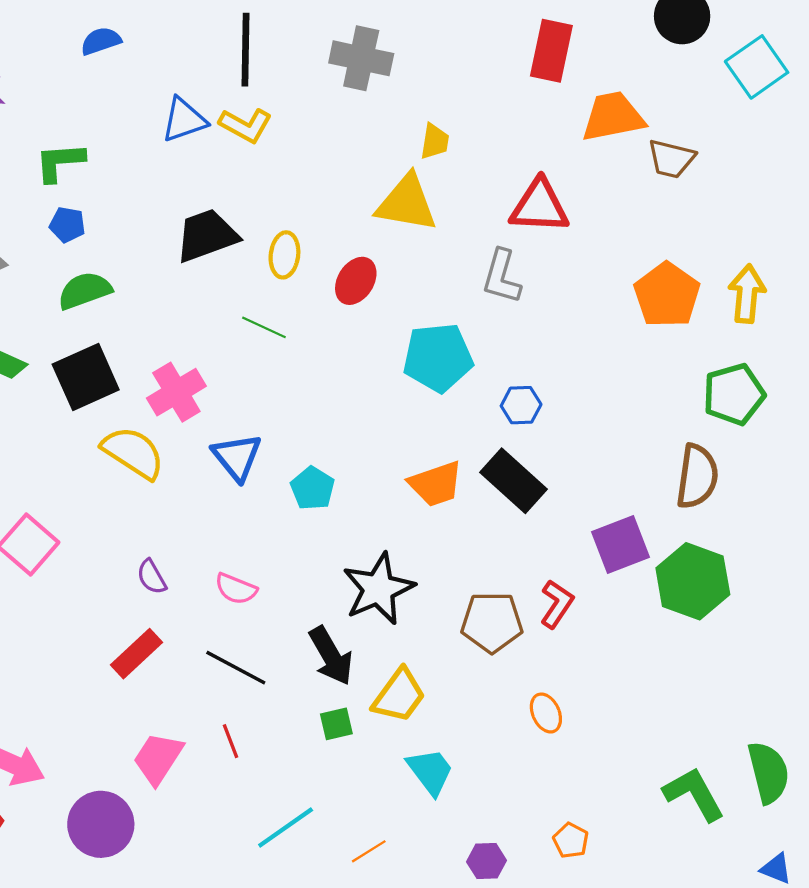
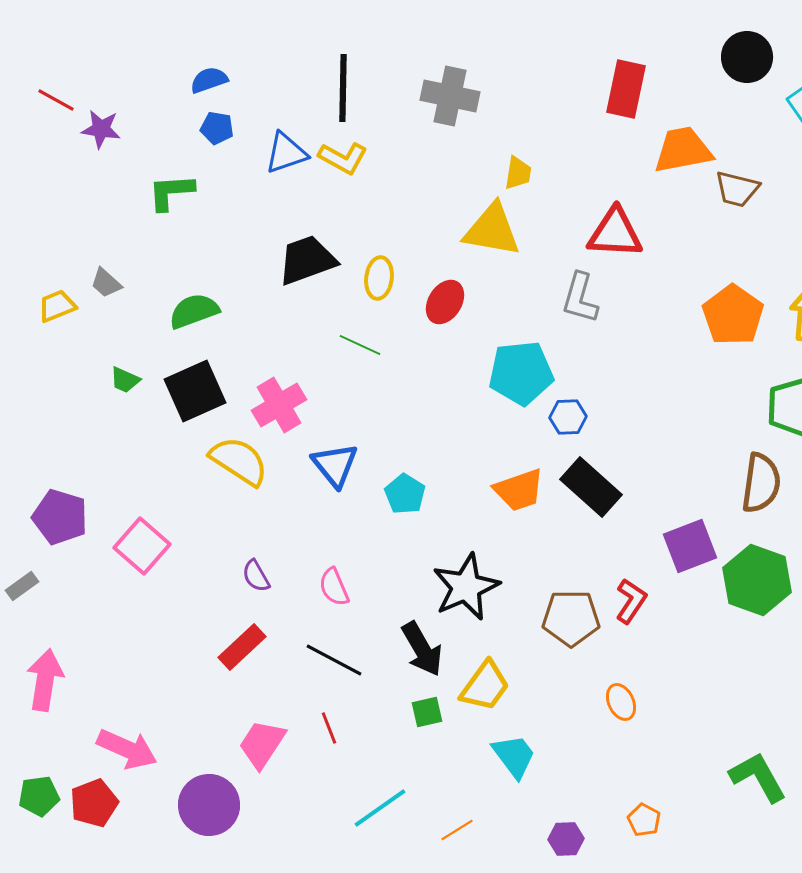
blue pentagon: (67, 225) -> (217, 128), moved
blue hexagon: (521, 405) -> (568, 417), moved
pink semicircle: (236, 589) -> (334, 587), turned 45

